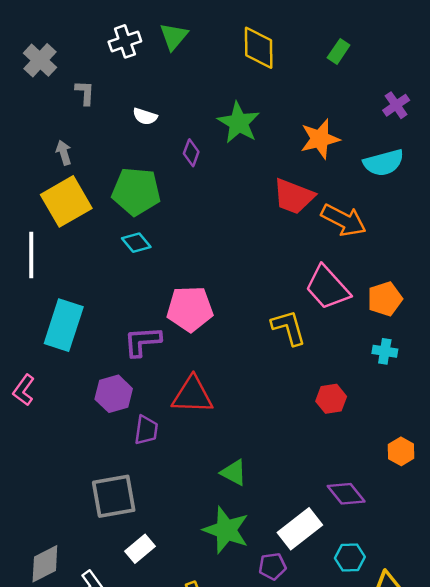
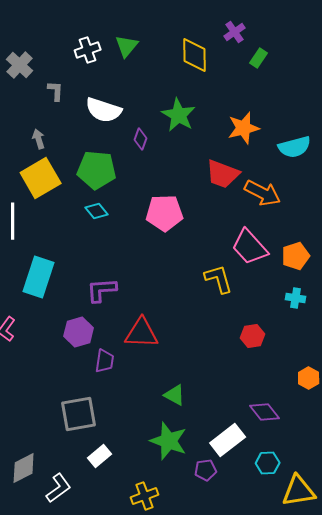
purple cross: (396, 105) -> (235, 32), moved
white semicircle: (145, 116) -> (104, 110), size x1.8
pink pentagon: (190, 309) -> (165, 213), moved

